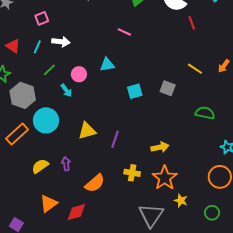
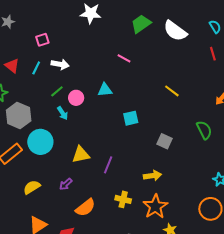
red line: (192, 23) -> (213, 54), moved
yellow line: (195, 69) -> (172, 91), moved
green line: (49, 70) -> (57, 91), moved
gray square: (168, 88) -> (164, 141), moved
green semicircle: (205, 113) -> (204, 130), moved, turned 48
purple arrow: (66, 164) -> (66, 184), moved, turned -128

